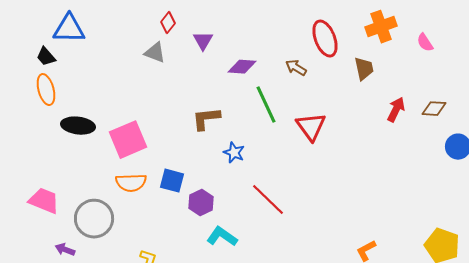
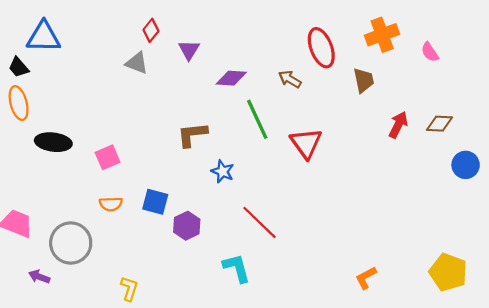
pink square: (128, 140) -> (108, 157), size x0.6
orange semicircle: (131, 183) -> (111, 204), size x0.7
cyan L-shape: (222, 237) -> (237, 268), moved, turned 40

